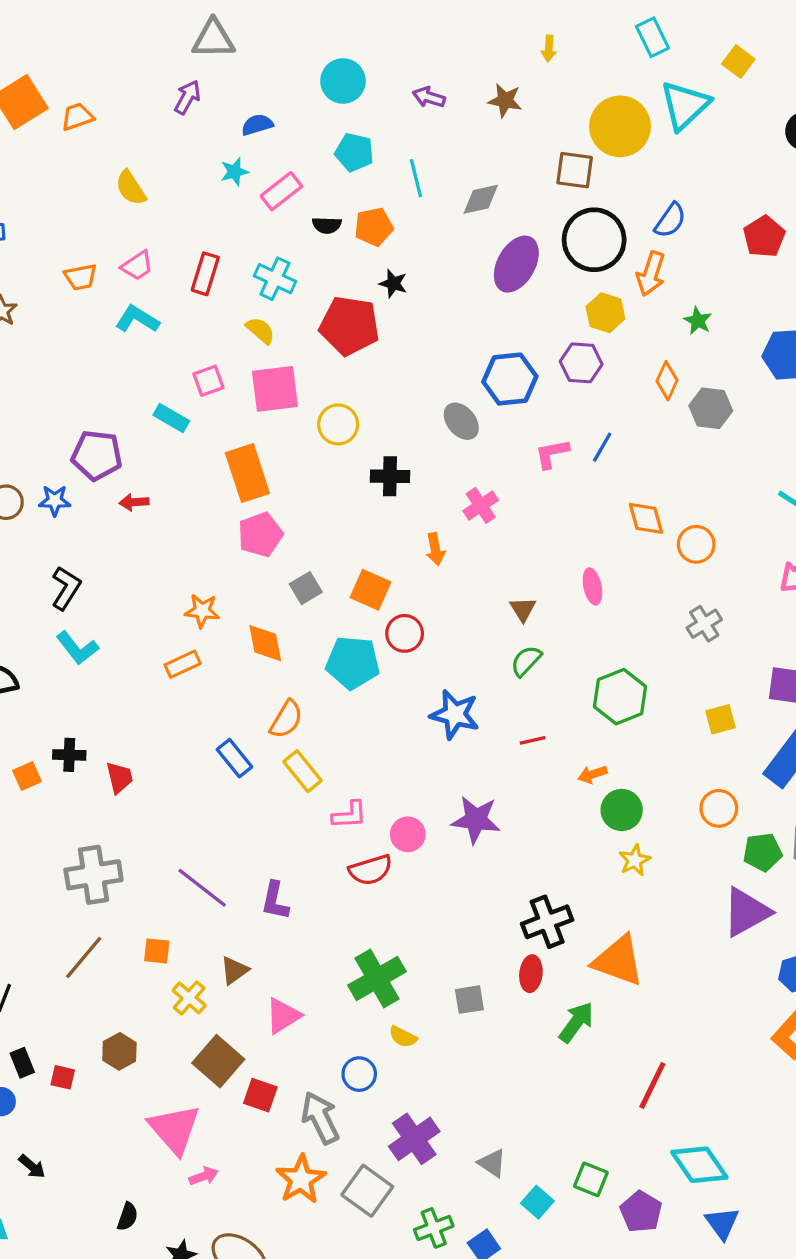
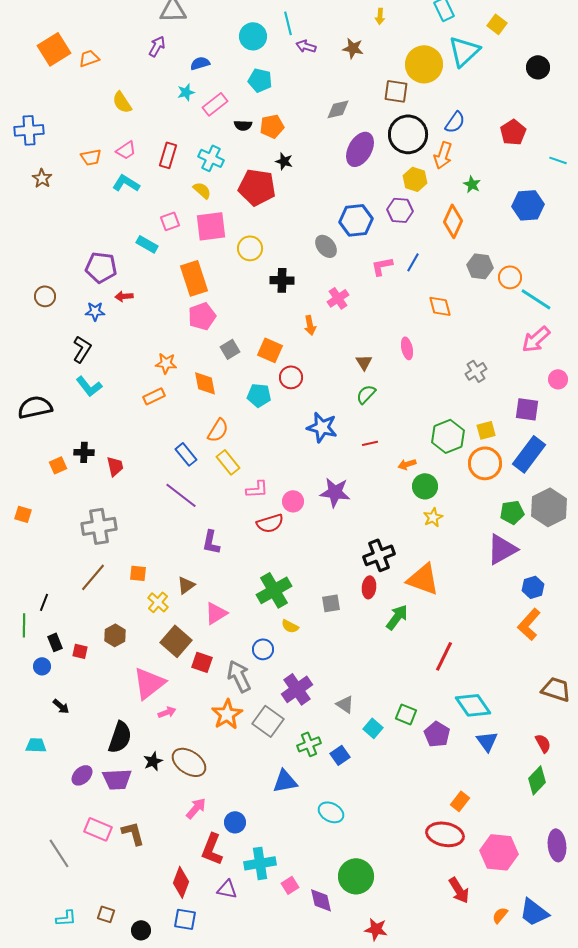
cyan line: (416, 178) -> (288, 23), moved
orange diamond: (667, 381) -> (453, 221), size x1.4
gray hexagon: (711, 408) -> (480, 266), moved
blue star: (55, 501) -> (95, 311), moved
orange circle: (696, 544) -> (510, 277), moved
cyan pentagon: (353, 663) -> (259, 395), size x0.7
green hexagon: (620, 697) -> (448, 436), moved
orange circle: (719, 808) -> (485, 463), moved, size x1.4
purple line: (202, 888) -> (181, 495), moved
pink triangle: (175, 1129) -> (149, 683), turned 33
black semicircle: (128, 1217) -> (120, 737), size x1.8

